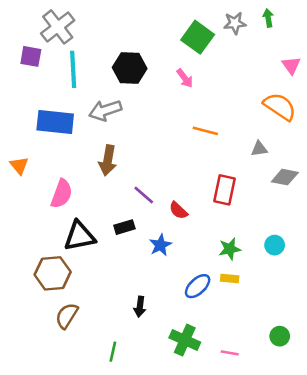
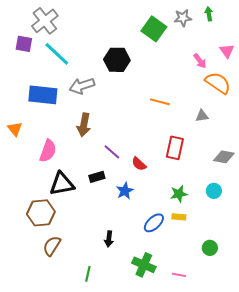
black hexagon: (130, 68) -> (117, 60), moved
cyan line: (73, 69) -> (57, 54), turned -44
pink arrow: (185, 78) -> (200, 61), moved
gray diamond: (285, 177) -> (224, 157), moved
green circle: (280, 336) -> (210, 248), moved

